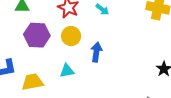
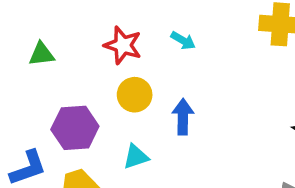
purple hexagon: (37, 35) -> (75, 128), moved

